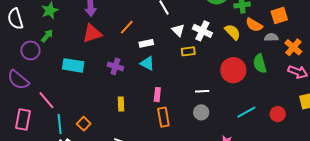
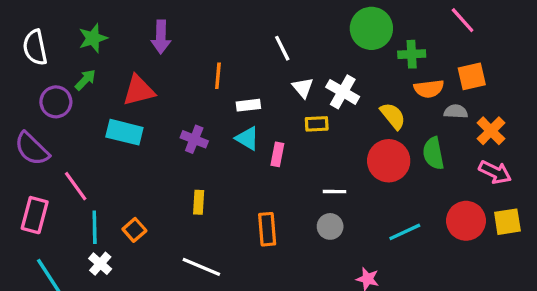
orange semicircle: (254, 25) -> (429, 89), turned -42
orange line: (127, 27) -> (218, 76), turned -42
yellow semicircle: (233, 32) -> (393, 116), moved
red triangle: (92, 33) -> (139, 90), moved
pink rectangle: (157, 95) -> (277, 154), moved
red circle: (278, 114) -> (466, 221), moved, size x1.5

